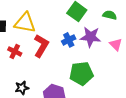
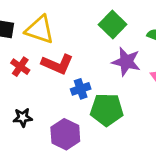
blue cross: (69, 40) -> (81, 89), moved
red L-shape: (41, 46) -> (57, 64), turned 75

